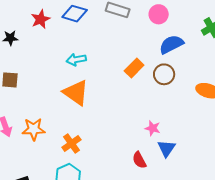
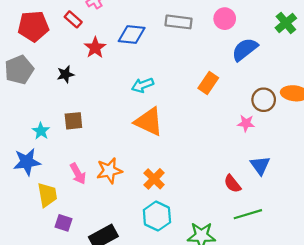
brown circle: (164, 74) -> (264, 100), moved
pink star: (153, 128) -> (246, 123), moved

